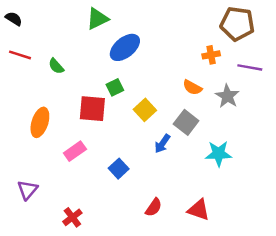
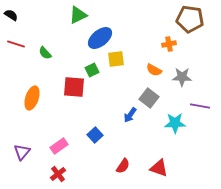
purple line: (250, 67) -> (200, 106), moved
gray star: (227, 96) -> (182, 77), turned -30
yellow square: (145, 110) -> (116, 59), moved, turned 36
pink rectangle: (75, 151) -> (59, 146), moved

